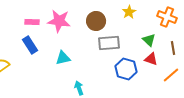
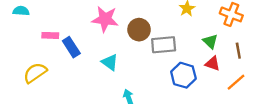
brown circle: (96, 21) -> (139, 30), moved
pink rectangle: (32, 22) -> (50, 35), moved
cyan triangle: (63, 58) -> (110, 62), turned 49

